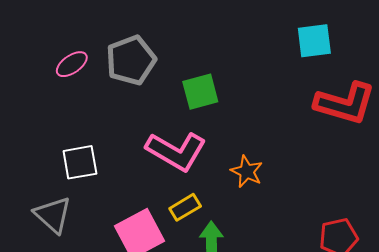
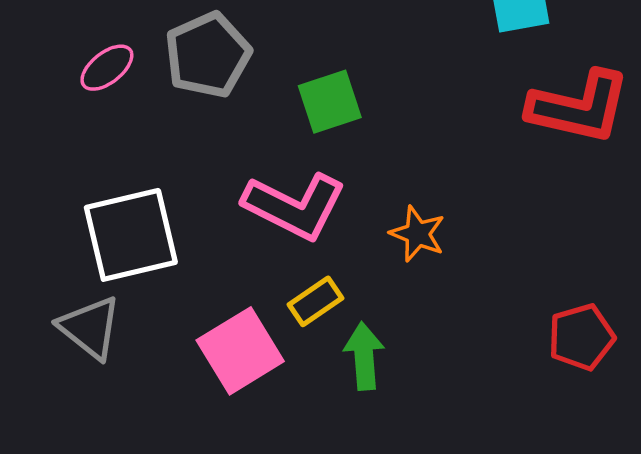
white square: (80, 162) -> (131, 235), size x1.5

